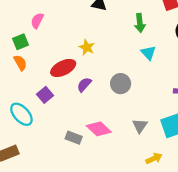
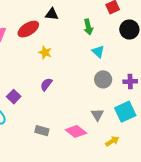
red ellipse: (63, 68) -> (28, 29), moved
gray circle: (121, 84) -> (103, 79), moved
pink diamond: (99, 129) -> (76, 131), moved

